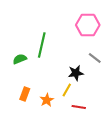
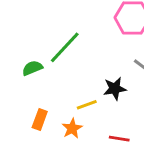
green line: (42, 45) -> (65, 47), turned 30
yellow line: (67, 90) -> (87, 105), moved, turned 40

